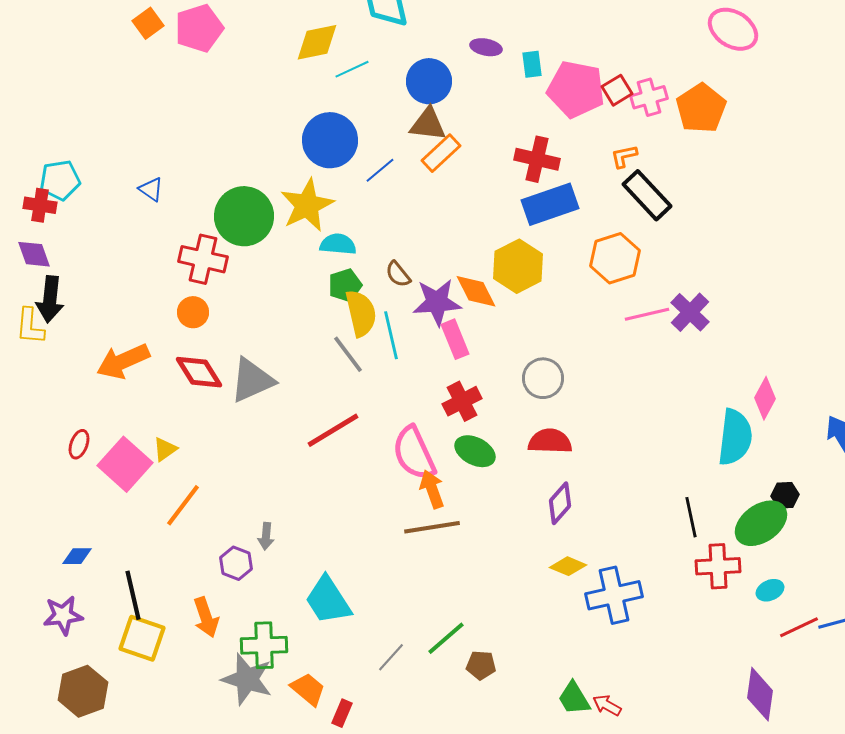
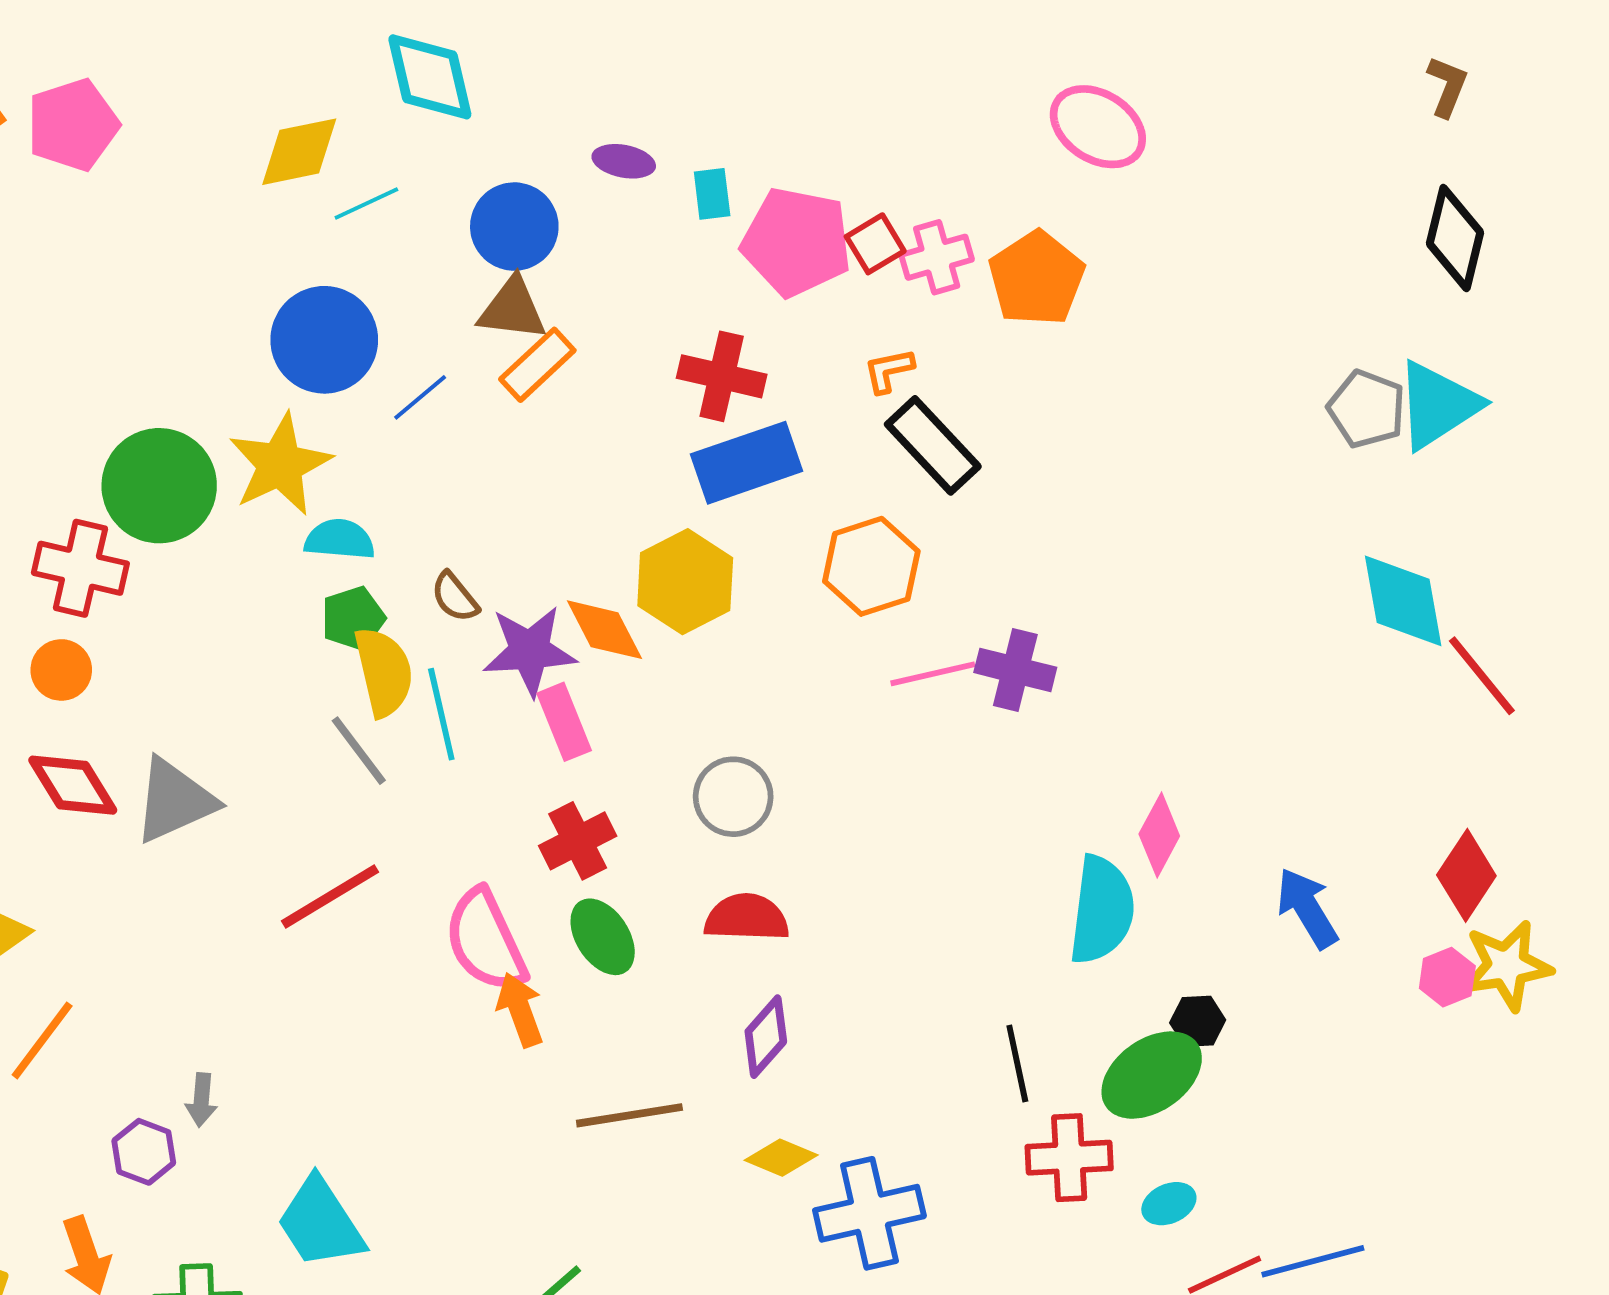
purple cross: (690, 312) -> (1015, 670), turned -30
green ellipse: (475, 451) -> (603, 937), turned 30
brown line: (432, 527) -> (629, 1115), moved

